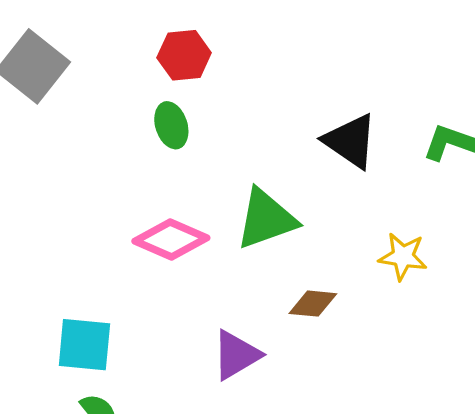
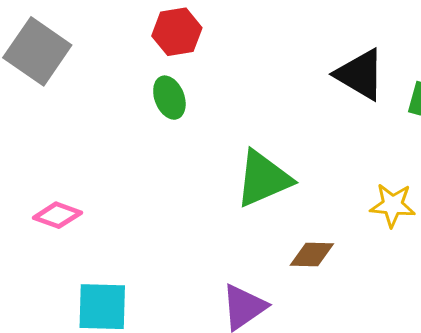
black triangle: (350, 141) -> (360, 74), moved
pink diamond: (171, 240) -> (57, 215), moved, size x0.7

